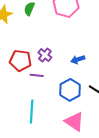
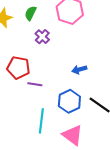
purple cross: (45, 55) -> (42, 37), moved
cyan line: (32, 111) -> (41, 121), moved

